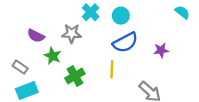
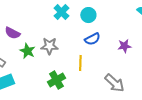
gray star: (72, 33) -> (49, 46), moved
blue semicircle: (125, 42) -> (92, 39), size x0.7
green cross: (75, 76) -> (56, 80), moved

